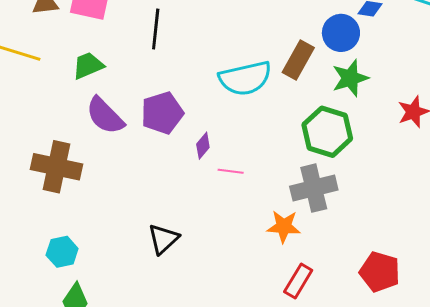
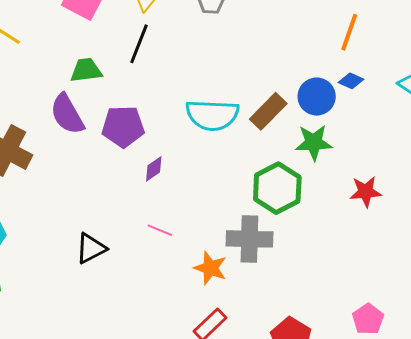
green trapezoid: (88, 66) -> (86, 70), moved
pink line: (231, 171) -> (160, 230), moved

